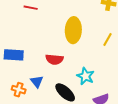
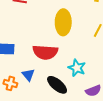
red semicircle: (54, 59) -> (45, 52), size x1.4

